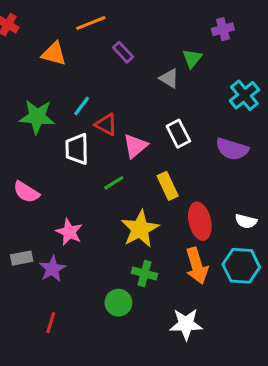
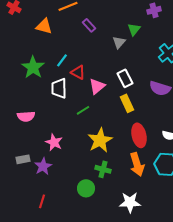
gray triangle: (169, 78) -> (119, 42), turned 40
green star: (37, 117) -> (33, 67), turned 30
yellow rectangle: (168, 186) -> (127, 103), moved
pink semicircle: (26, 192) -> (26, 116), turned -36

